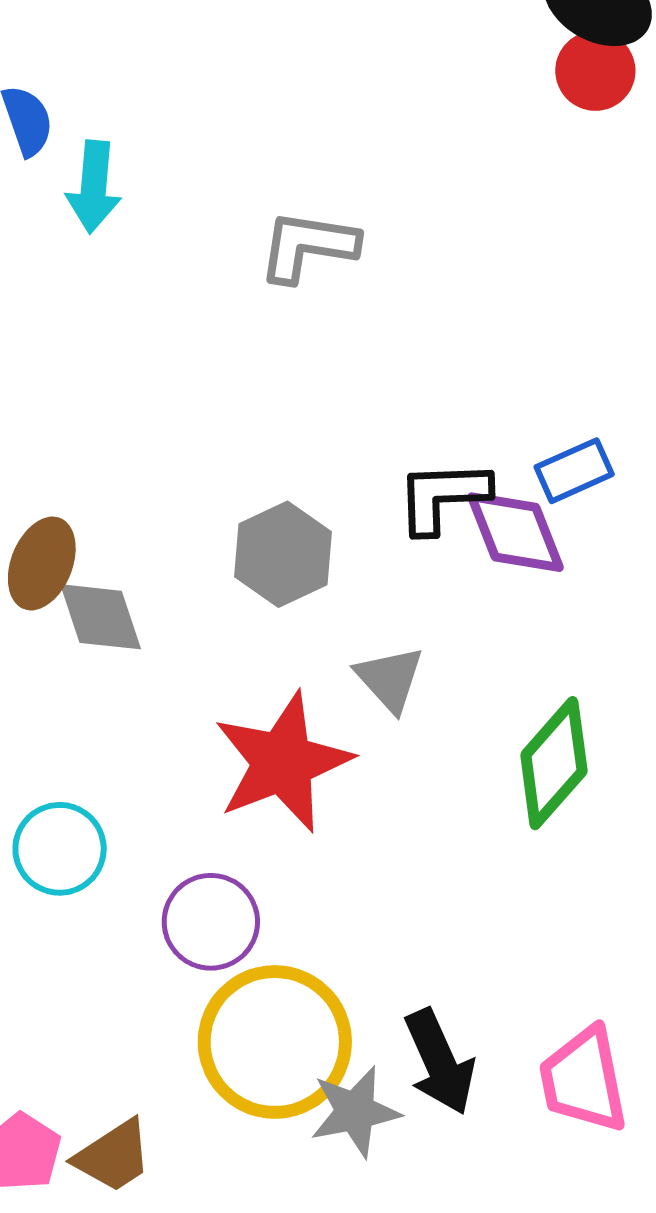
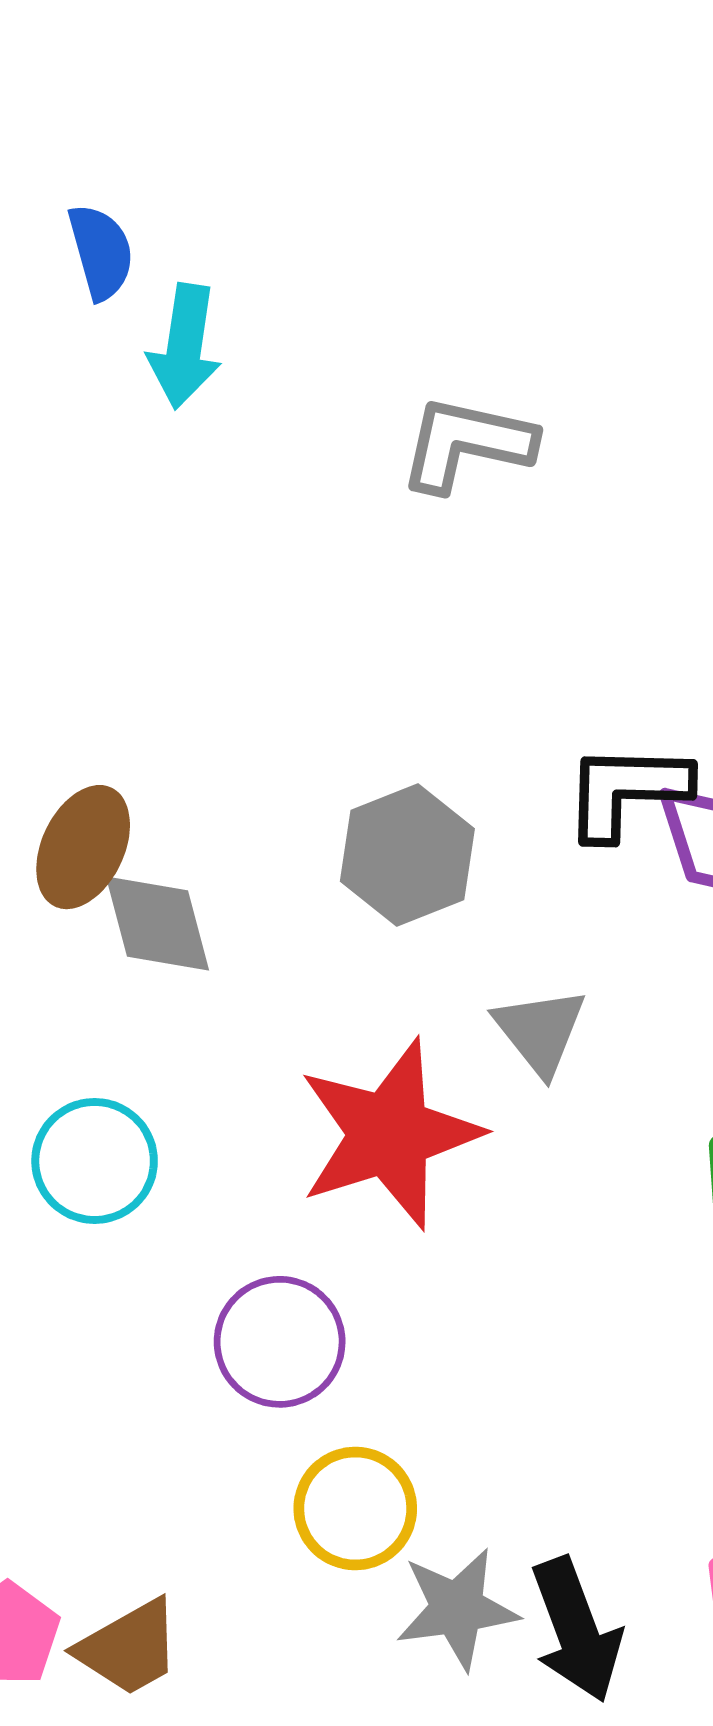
cyan circle: (60, 849) -> (95, 1161), moved
yellow circle: (275, 1042) -> (355, 1508), size x0.6
black arrow: (440, 1062) -> (576, 1630), moved

